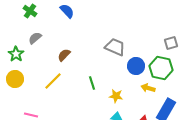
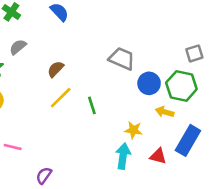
yellow line: (53, 81) -> (61, 98), moved
yellow star: (116, 96) -> (133, 130), moved

